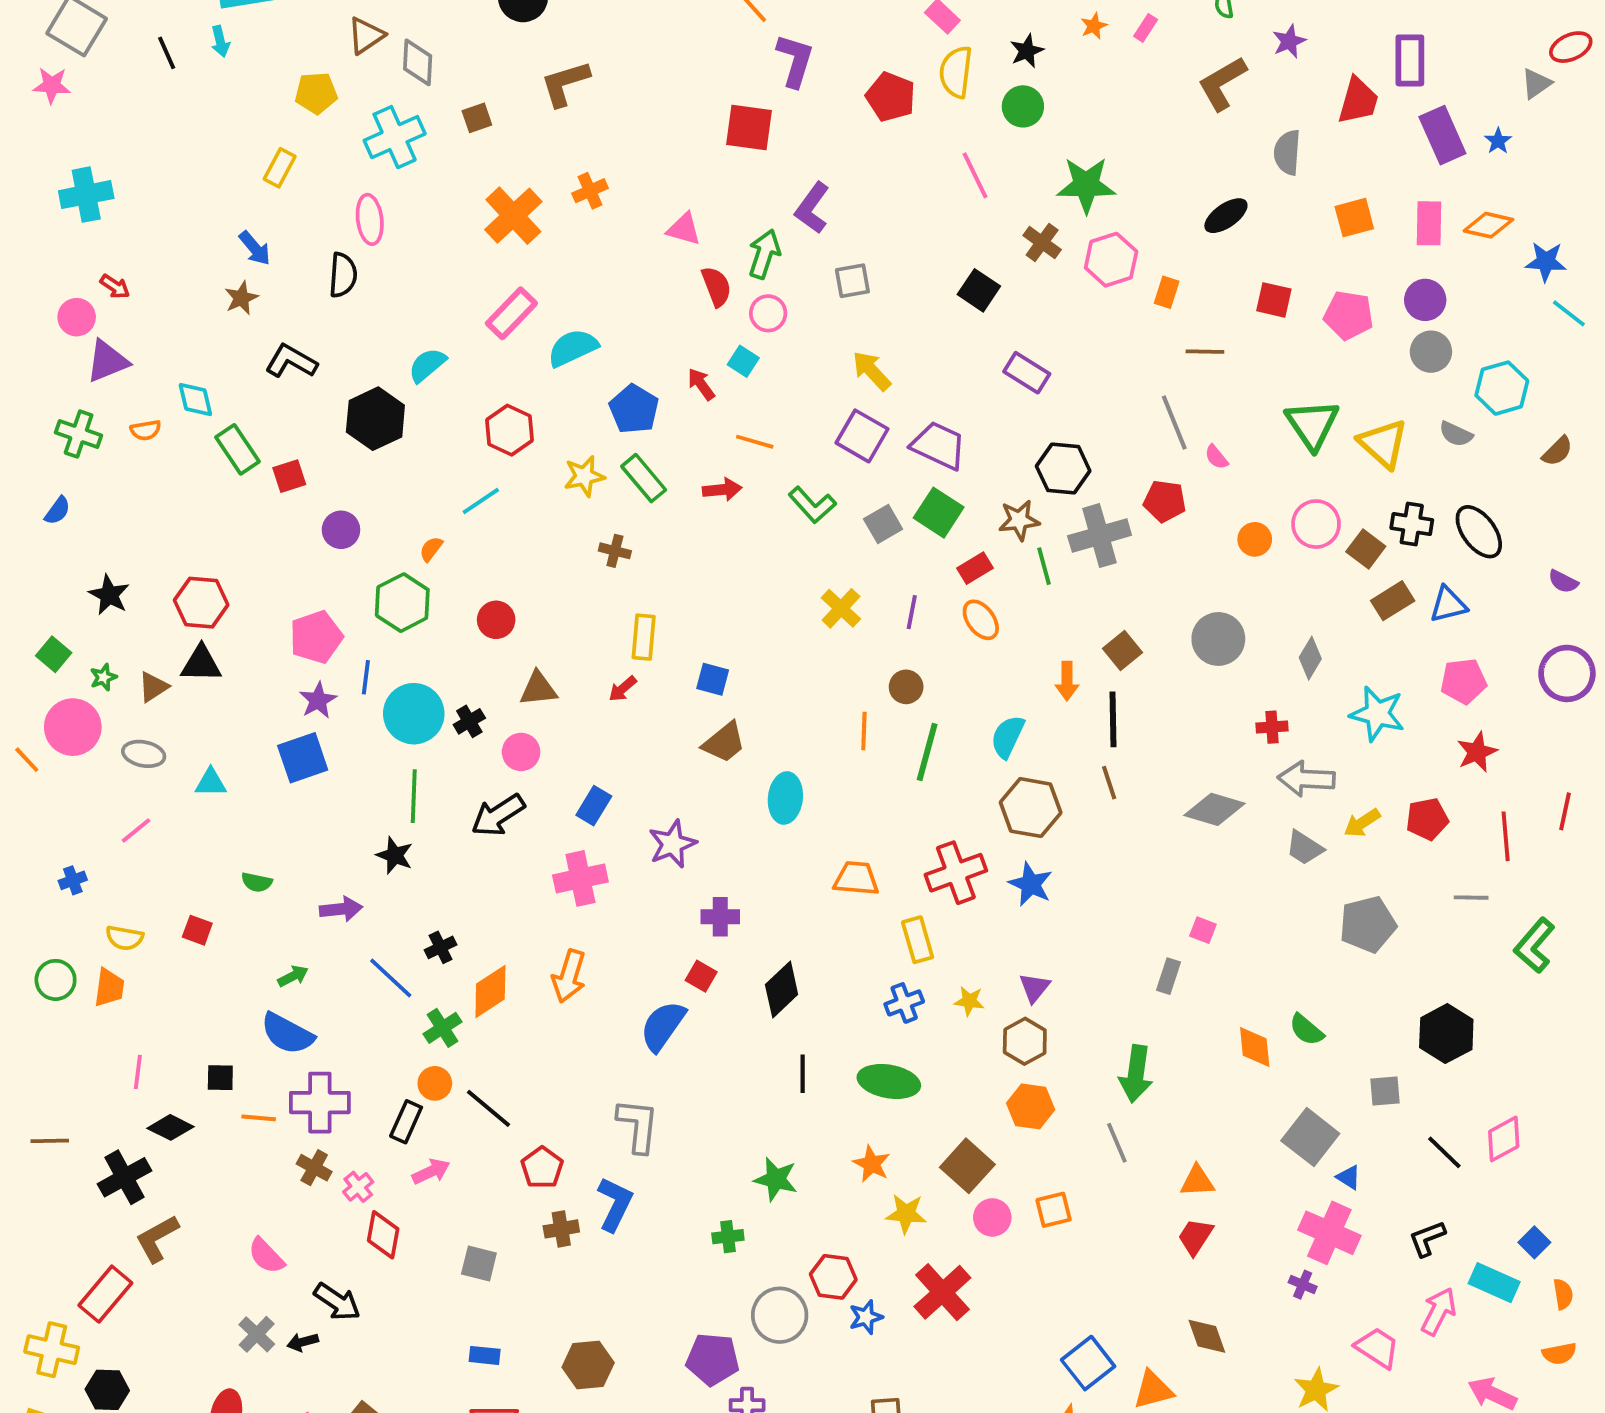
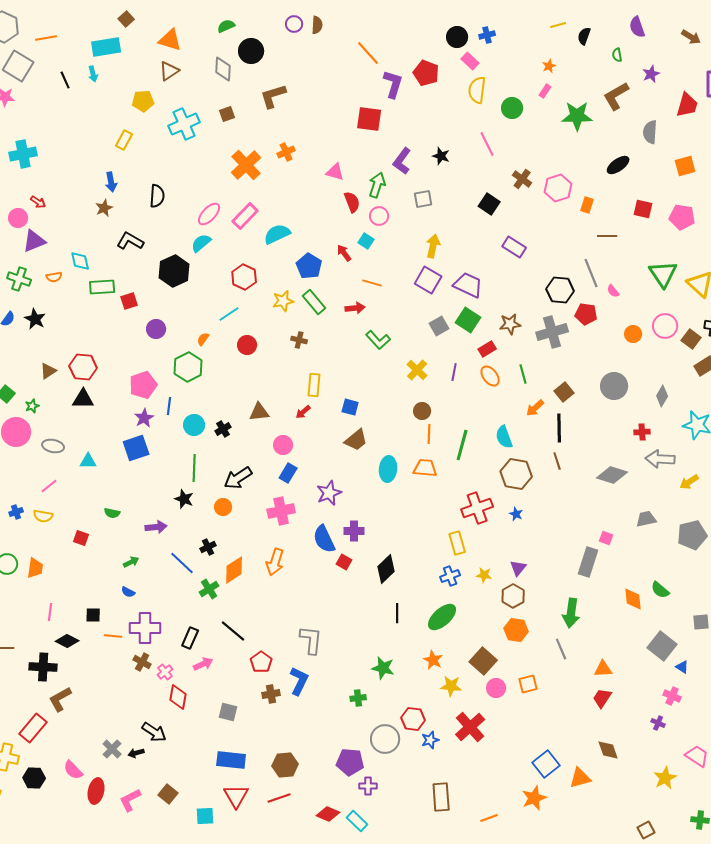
pink rectangle: (1146, 28) -> (545, 91), moved
black star: (1027, 51) -> (441, 156), moved, turned -30
gray diamond: (418, 62) -> (223, 69), moved
red pentagon: (891, 97) -> (426, 73), moved
green star: (1086, 185) -> (577, 116), moved
pink ellipse: (370, 219) -> (209, 214), moved, turned 50
blue arrow: (255, 248) -> (111, 182), turned 30
yellow arrow: (872, 371) -> (433, 246), turned 55
green rectangle: (238, 449) -> (102, 287), turned -60
black hexagon: (1063, 468) -> (560, 290), moved
green L-shape: (812, 505) -> (378, 340), moved
green line: (1044, 566) -> (523, 374), moved
black star: (109, 595) -> (35, 319), moved
red circle: (496, 620) -> (247, 345), moved
orange arrow: (1067, 681) -> (535, 408), turned 48
brown triangle: (153, 687) -> (48, 371), moved
brown circle: (906, 687) -> (422, 411), moved
cyan circle: (414, 714) -> (194, 425), size x0.7
cyan semicircle: (1008, 737) -> (504, 437), turned -45
pink circle: (521, 752) -> (283, 445), moved
gray trapezoid: (1305, 848) -> (646, 519), moved, turned 135
orange trapezoid: (856, 878) -> (425, 468), moved
blue star: (1031, 884) -> (516, 514), size x0.6
yellow semicircle: (125, 938) -> (43, 516), moved
gray rectangle: (1169, 976) -> (588, 562), size x1.6
blue semicircle: (663, 1026) -> (324, 539), moved, turned -60
blue semicircle: (287, 1034) -> (128, 592), size x0.5
green ellipse: (889, 1081) -> (442, 617), turned -52
orange circle: (435, 1083) -> (223, 507), moved
black cross: (125, 1177) -> (43, 667), turned 32
pink cross: (1329, 1233) -> (672, 696), size x0.6
pink semicircle: (266, 1256) -> (73, 770), moved
blue rectangle: (485, 1355) -> (231, 760), size x1.8

